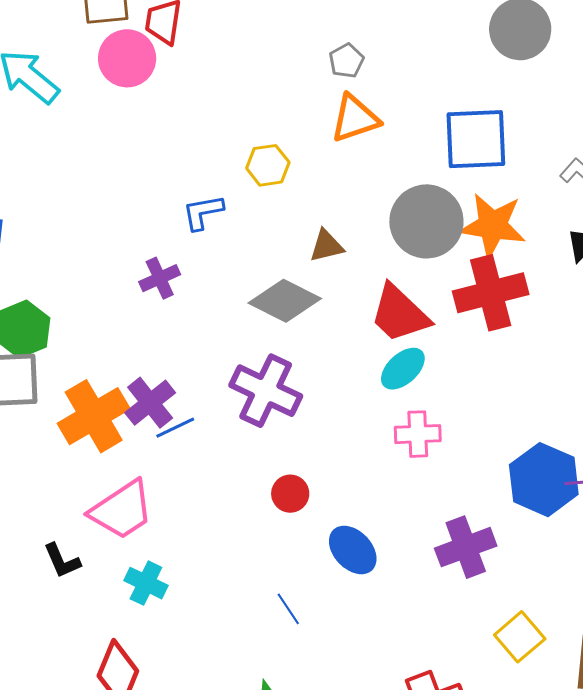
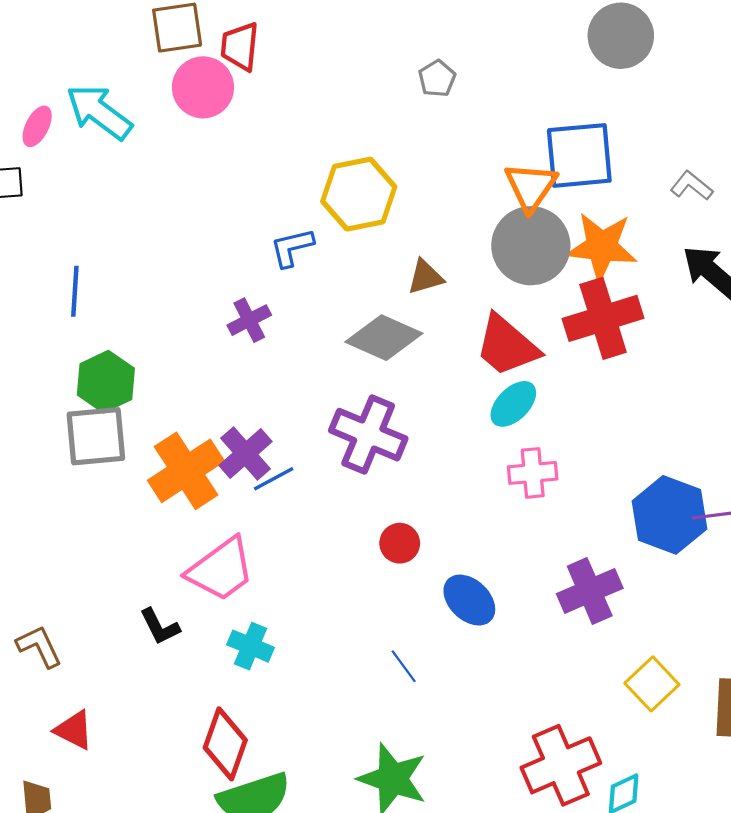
orange triangle: (355, 118) -> (531, 187), moved, turned -34
yellow hexagon: (268, 165) -> (359, 194), size x1.6

